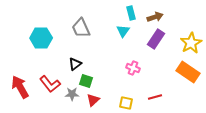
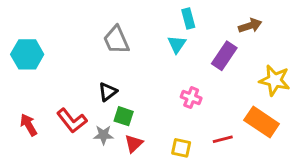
brown arrow: (155, 17) -> (250, 26), moved
cyan hexagon: (41, 38) -> (27, 54), moved
yellow star: (191, 43) -> (275, 80), moved, turned -30
orange rectangle: (188, 72) -> (262, 122), moved
red arrow: (20, 87) -> (29, 125), size x0.7

